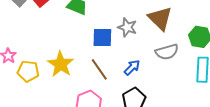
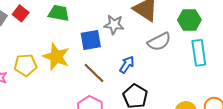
yellow star: (61, 64) -> (56, 57), moved
yellow pentagon: (28, 71) -> (25, 65), moved

